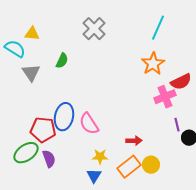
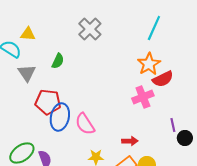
red semicircle: (181, 82) -> (163, 79), moved
pink cross: (165, 97) -> (143, 97), moved
red pentagon: (43, 130) -> (48, 102), moved

